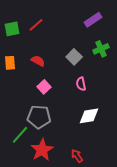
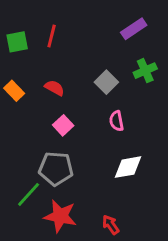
red line: (36, 25) -> (52, 36), turned -35
orange rectangle: (10, 63) -> (14, 91), turned -40
red star: (42, 150) -> (60, 216), turned -30

